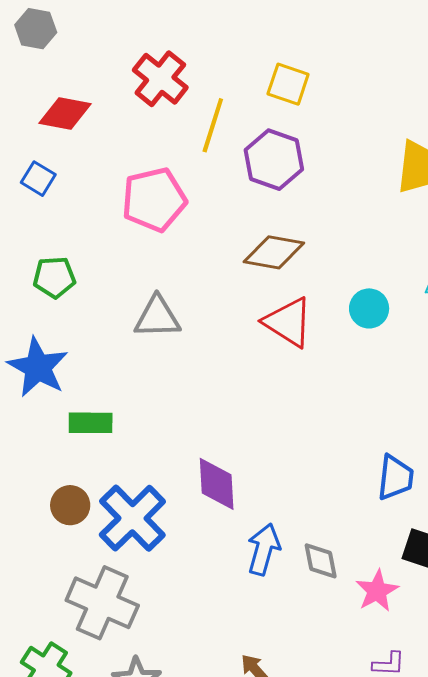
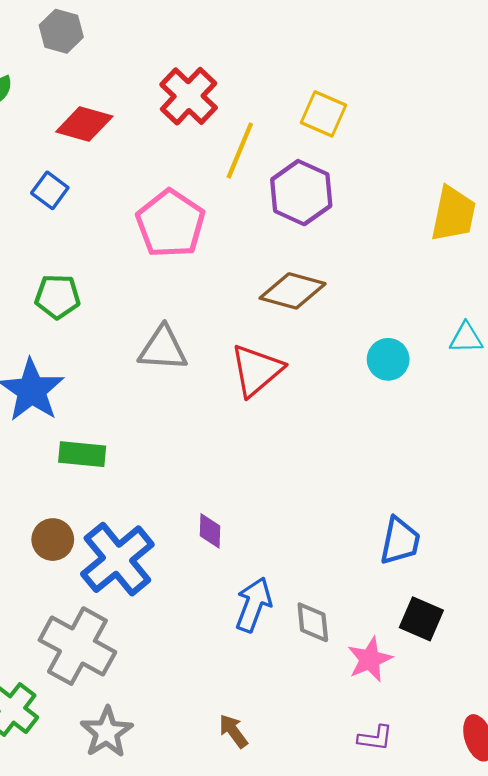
pink pentagon: (154, 200) -> (170, 224), turned -30
red triangle: (288, 322) -> (257, 370), moved, turned 42
purple diamond: (217, 484) -> (210, 531), size x0.6

